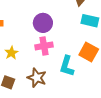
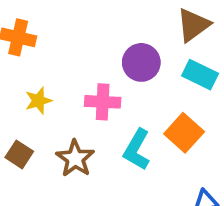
purple circle: (43, 23) -> (141, 62), moved

